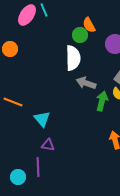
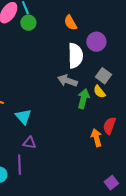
green circle: (80, 35) -> (28, 23), moved
white semicircle: (73, 58) -> (75, 56), moved

